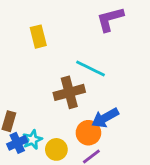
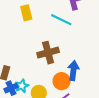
cyan line: (91, 68) -> (61, 20), moved
blue arrow: (105, 118) -> (73, 71), turned 126

